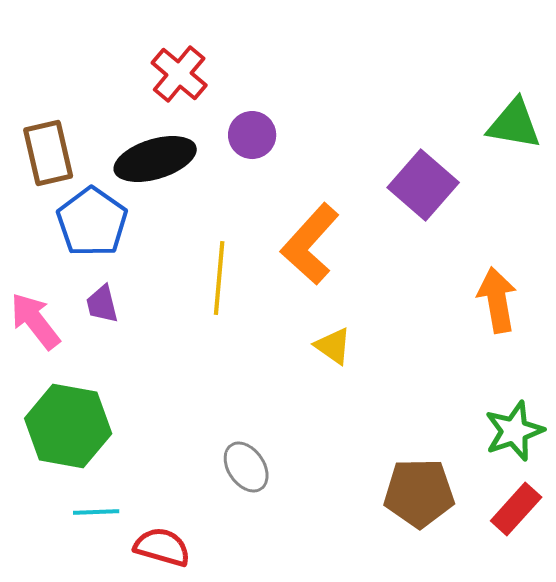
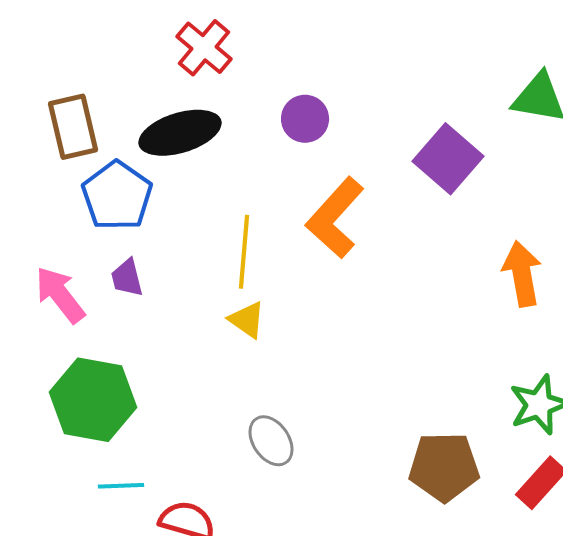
purple circle: (252, 135) -> (305, 119), moved
yellow triangle: (333, 346) -> (247, 320), moved

